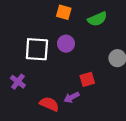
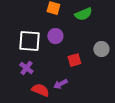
red square: (87, 79) -> (74, 60), moved
purple cross: (18, 82) -> (26, 68), moved

